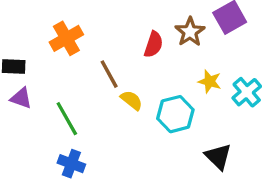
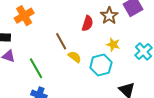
orange cross: (66, 38) -> (24, 16), moved
yellow star: (210, 81) -> (113, 45), moved

